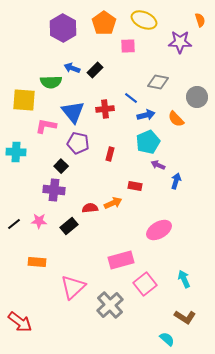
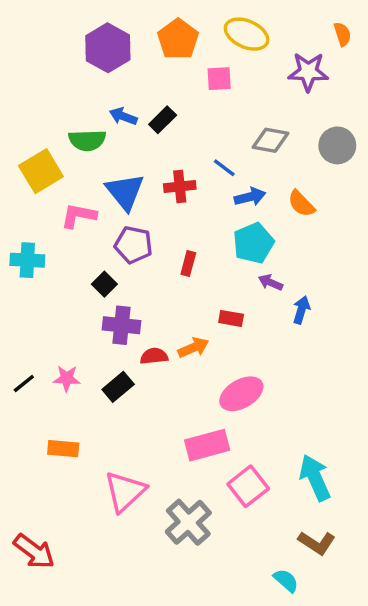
gray circle: (197, 97) -> (337, 145), moved
yellow square: (24, 100) -> (41, 171), turned -35
purple cross: (54, 190) -> (121, 325), moved
pink ellipse: (159, 230) -> (241, 394), moved
cyan arrow: (184, 279) -> (315, 478), size x1.5

